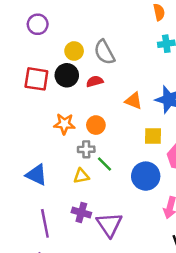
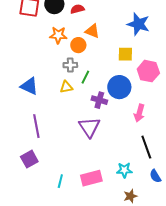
orange triangle: (134, 101) -> (92, 31), moved
orange star: (64, 124) -> (58, 35), moved
green line: (104, 164) -> (85, 77), turned 72
purple cross: (81, 212) -> (99, 100), moved

